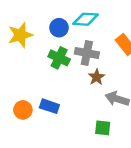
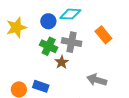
brown star: (97, 77) -> (62, 62), moved

